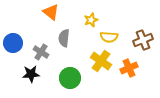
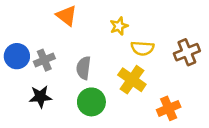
gray semicircle: (64, 38) -> (84, 68), moved
gray cross: (41, 52) -> (44, 60), moved, turned 35
orange cross: (129, 68) -> (169, 108), moved

